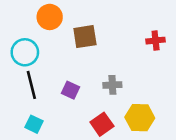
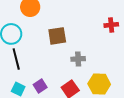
brown square: (85, 37) -> (57, 36), moved
purple square: (71, 90) -> (40, 86), moved, turned 32

